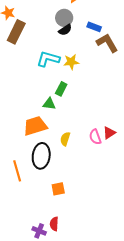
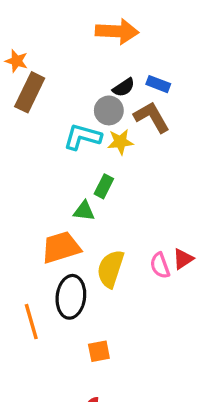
gray circle: (64, 18) -> (109, 110), moved
black semicircle: (65, 30) -> (124, 87), moved
brown L-shape: (107, 43) -> (152, 117), moved
yellow semicircle: (65, 139) -> (110, 269), size x1.6

